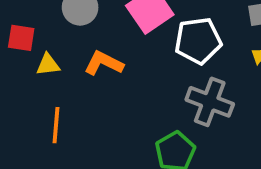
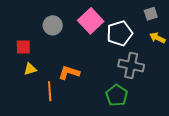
orange L-shape: (104, 63) -> (69, 73), moved
yellow triangle: (48, 65) -> (30, 69), moved

